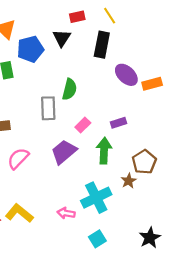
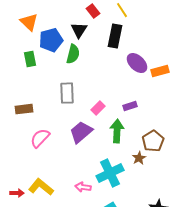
red rectangle: (77, 17) -> (93, 11), turned 64
green semicircle: (69, 89) -> (73, 54), moved

